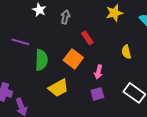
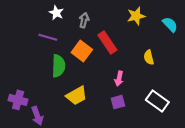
red rectangle: (87, 38) -> (107, 43), size x1.5
purple line: (20, 42) -> (48, 37), moved
orange square: (73, 59) -> (82, 51), moved

